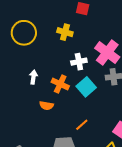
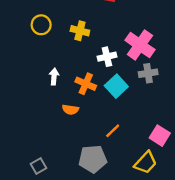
yellow cross: (65, 32) -> (80, 31), moved
yellow circle: (24, 33) -> (41, 25), size x0.7

